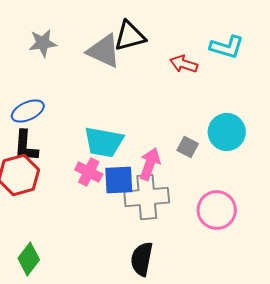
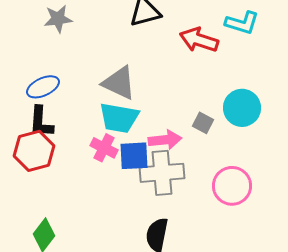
gray triangle: (104, 51) -> (119, 83), moved
red arrow: (184, 64) -> (199, 40), size x1.4
pink arrow: (150, 164) -> (165, 140), turned 64

